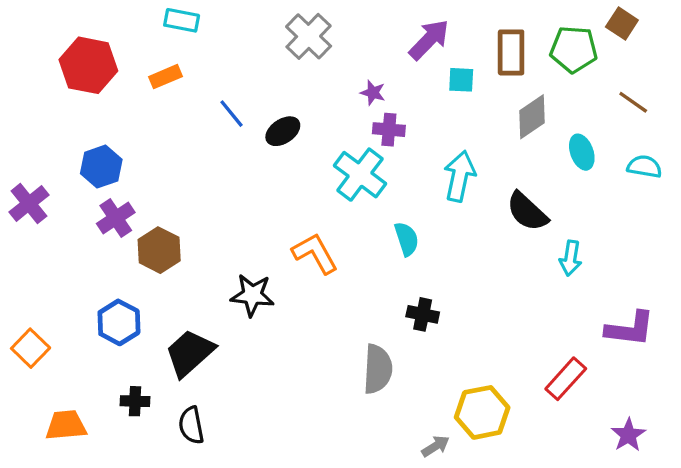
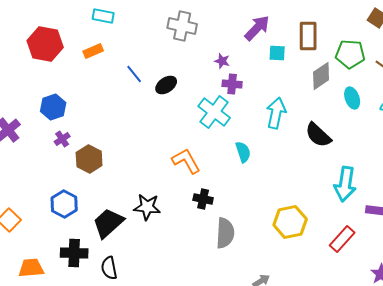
gray cross: (309, 36) -> (182, 26), turned -32
green pentagon: (574, 49) -> (350, 54), moved
purple cross: (116, 218) -> (62, 139), size x0.7
cyan arrow: (571, 258) -> (345, 184), moved, size x1.6
black star: (252, 295) -> (147, 207), moved
black cross: (423, 314) -> (203, 199), moved
black cross: (135, 401) -> (74, 253), size x1.5
yellow hexagon: (482, 412) -> (290, 222), moved

